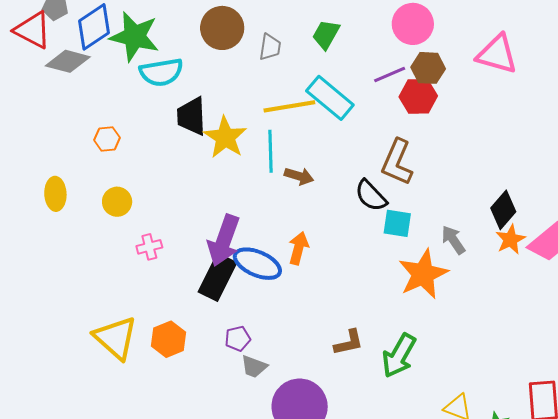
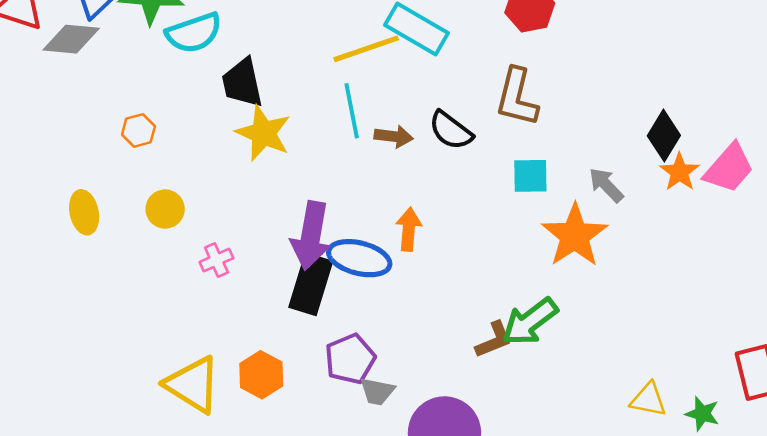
yellow star: (225, 137) -> (263, 133), moved
black semicircle: (371, 196) -> (451, 130), moved
purple pentagon: (238, 339) -> (350, 359), size x1.5
green arrow: (399, 356) -> (530, 322), moved, turned 33

